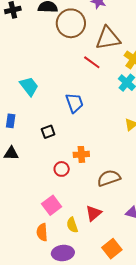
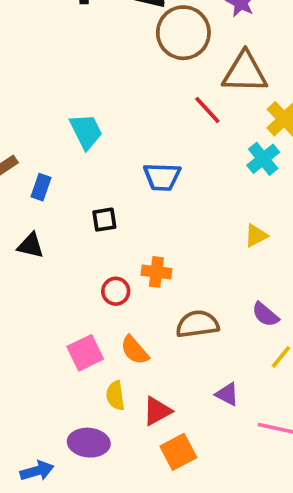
blue trapezoid: (74, 103) -> (162, 177), turned 100
red triangle: (94, 213) -> (157, 411), moved
orange semicircle: (42, 232) -> (135, 350), moved, turned -48

